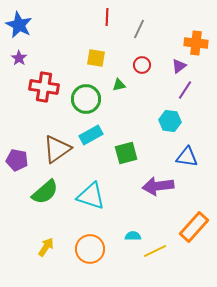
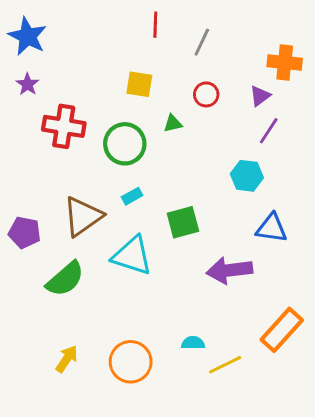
cyan rectangle: (91, 135) -> (132, 196), size x0.6
cyan triangle: (91, 196) -> (132, 256), moved

